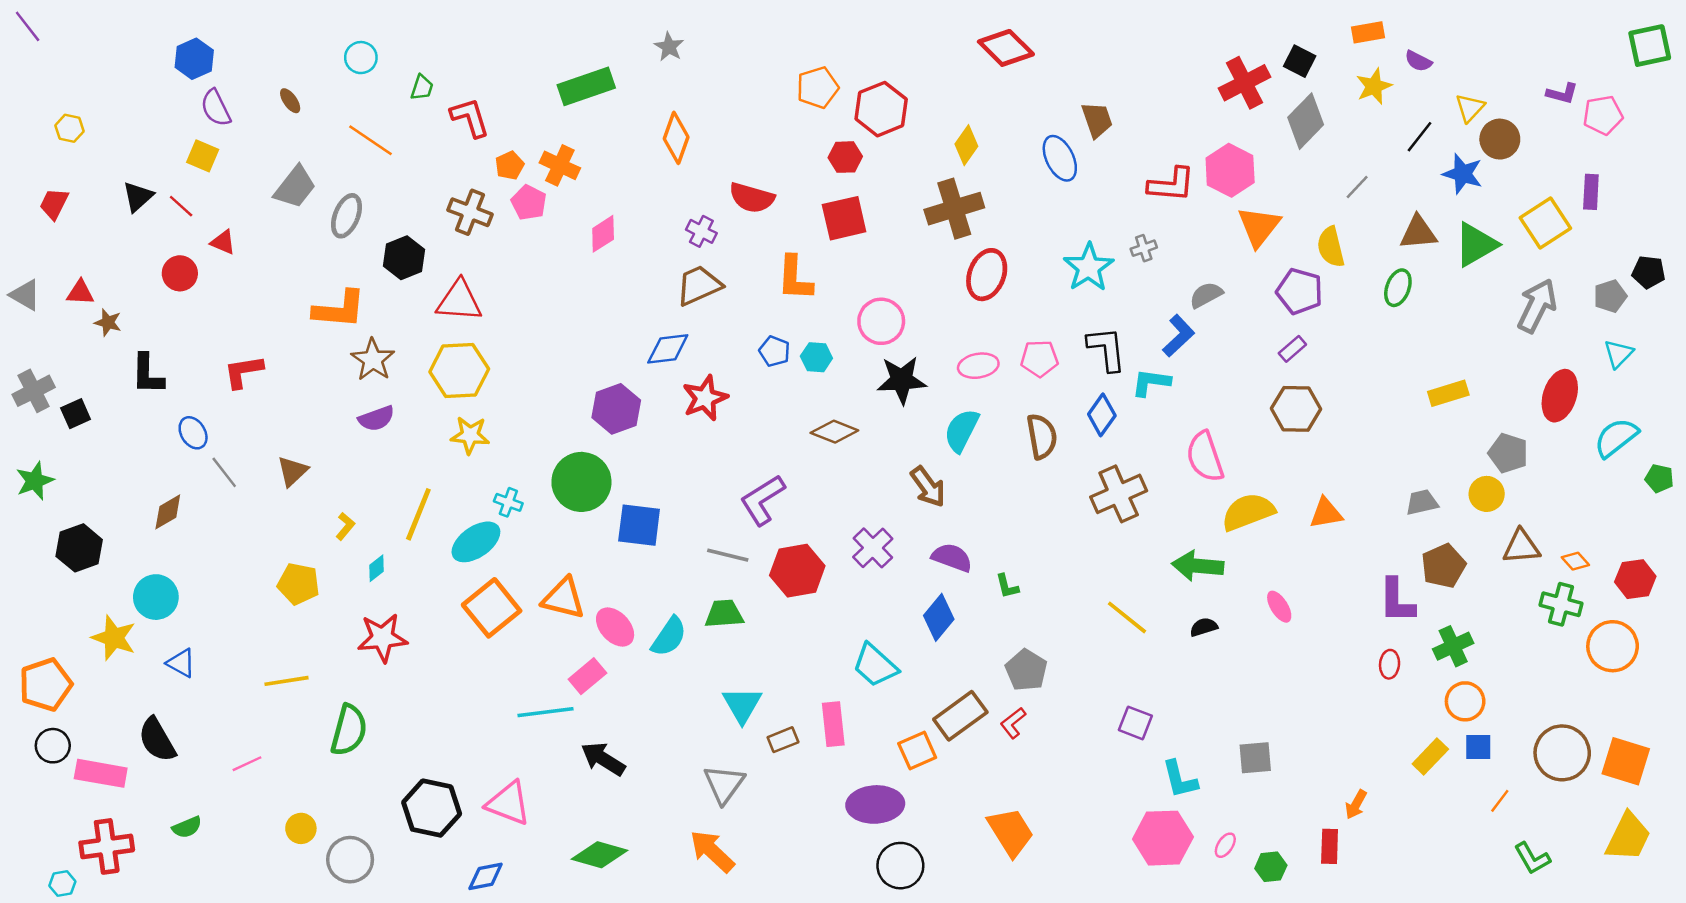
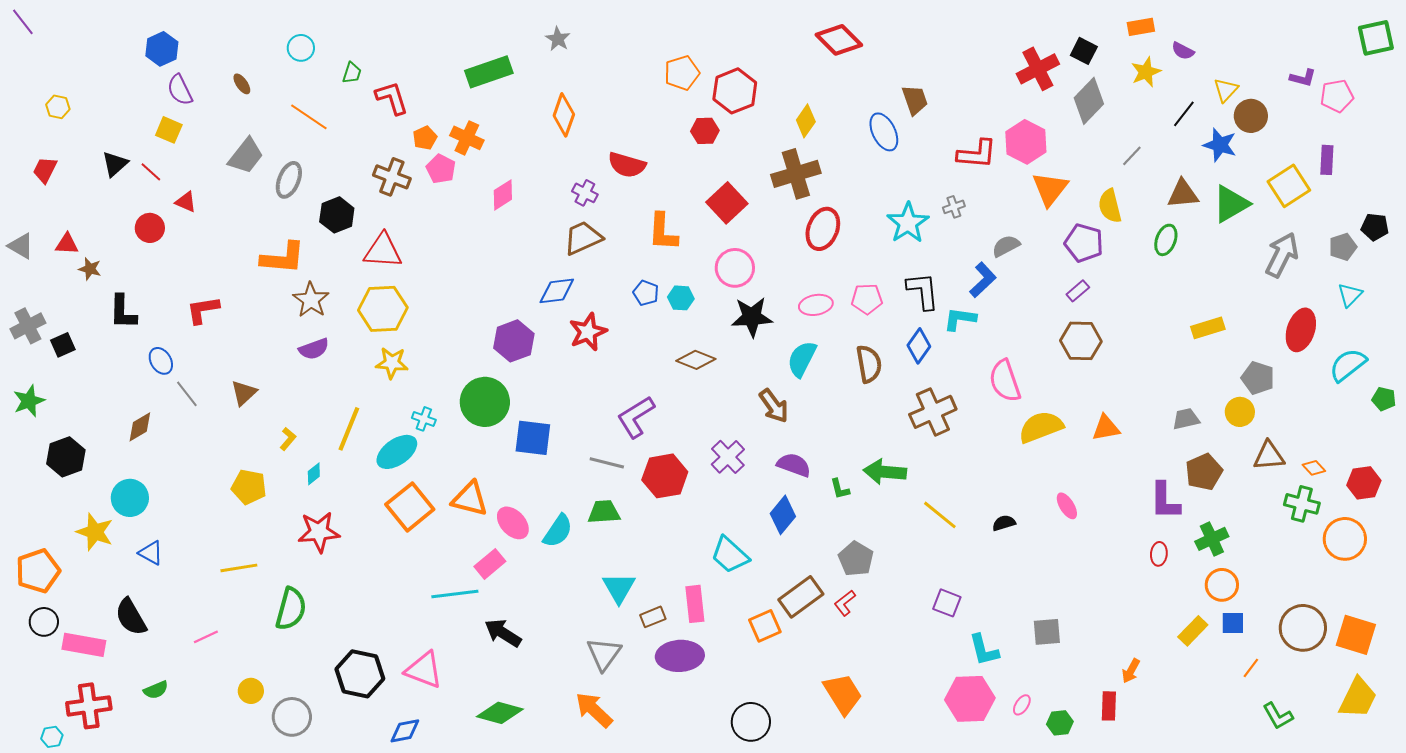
red square: (844, 218) -> (727, 203), moved, turned -30
green arrow: (1198, 566) -> (885, 472), moved
purple ellipse: (875, 804) -> (680, 656), moved

